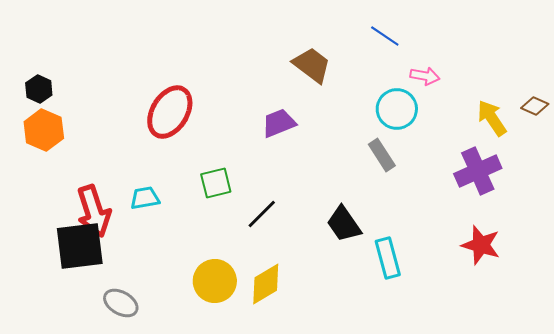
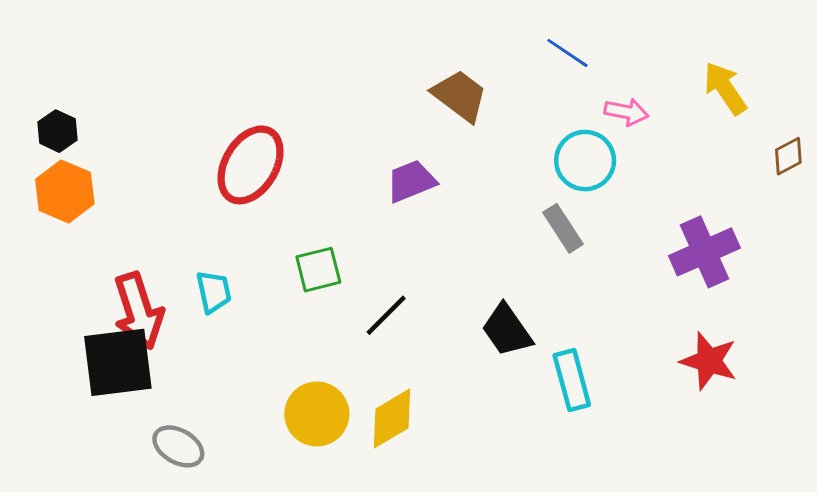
brown diamond: (535, 106) -> (788, 156), turned -52
yellow arrow: (492, 118) -> (725, 88), moved
cyan trapezoid: (145, 198) -> (214, 292), turned 88

